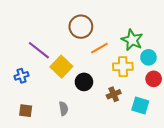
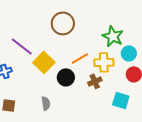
orange line: (99, 48) -> (80, 58), moved
brown cross: (114, 94) -> (95, 81), moved

